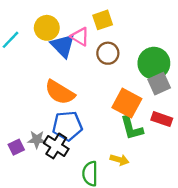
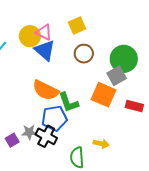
pink triangle: (80, 37) -> (44, 32), moved
gray square: (159, 84) -> (117, 76), moved
green L-shape: (132, 128) -> (68, 102), moved

